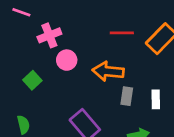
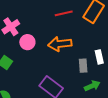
gray rectangle: (127, 96) -> (83, 66), moved

